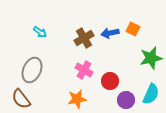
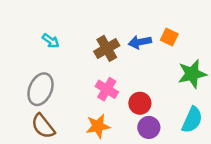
brown semicircle: (21, 99) -> (43, 126), moved
purple circle: (126, 100) -> (149, 127), moved

